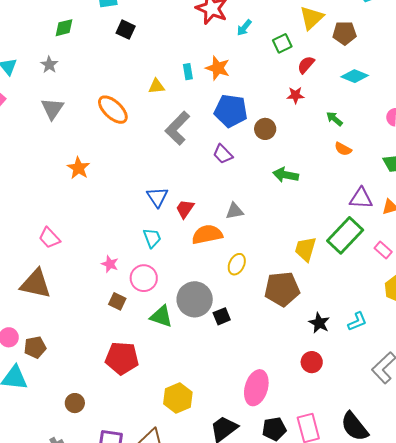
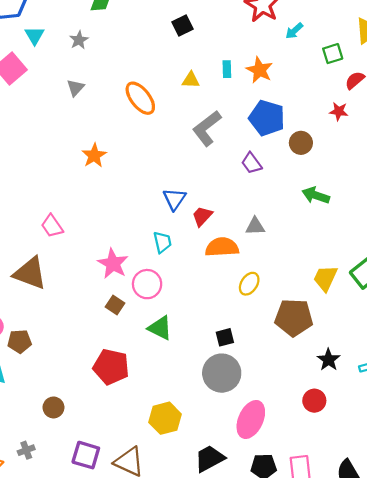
black square: (126, 30) -> (183, 25), moved, turned 30
gray triangle: (52, 109) -> (75, 88), size x0.7
pink star: (110, 264) -> (113, 264), size x1.6
gray circle: (195, 299) -> (222, 373), moved

